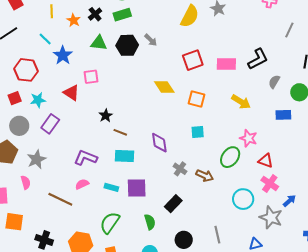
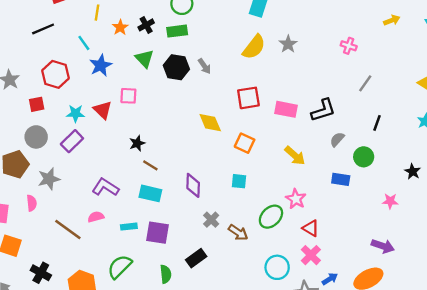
green triangle: (99, 43) -> (144, 59), turned 30
cyan star: (38, 100) -> (76, 113), moved
cyan rectangle: (111, 187) -> (129, 227), turned -32

